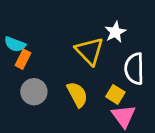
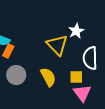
yellow square: (115, 94) -> (76, 77), turned -32

